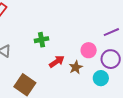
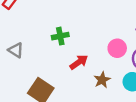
brown star: (76, 67) -> (102, 80), moved

